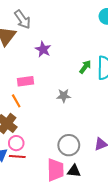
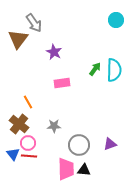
pink rectangle: (26, 81) -> (62, 83), moved
gray star: (64, 96) -> (54, 126), moved

